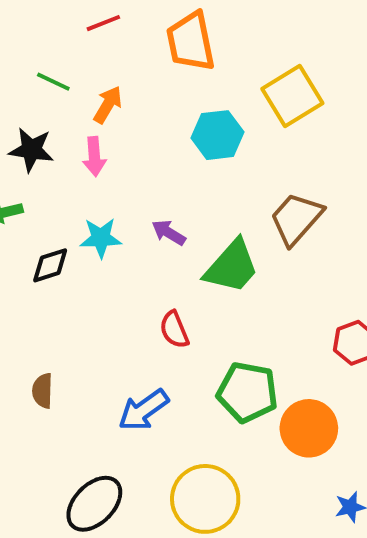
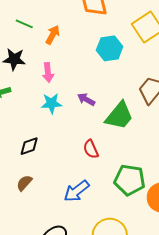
pink arrow: (94, 156) -> (48, 73), moved
black diamond: (50, 265) -> (29, 146), moved
brown semicircle: (43, 391) -> (24, 183), turned 42

